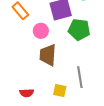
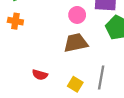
brown trapezoid: (48, 55) -> (76, 43), turned 55

